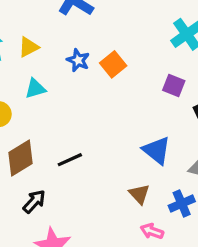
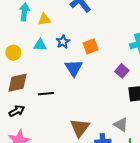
blue star: (78, 60) -> (63, 42), moved
blue triangle: (157, 150) -> (74, 68), moved
brown triangle: (139, 194) -> (80, 128), size x1.5

